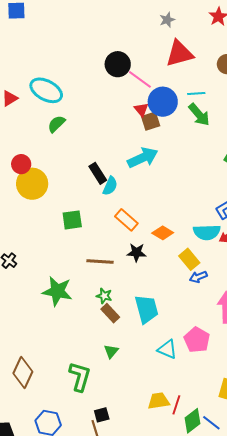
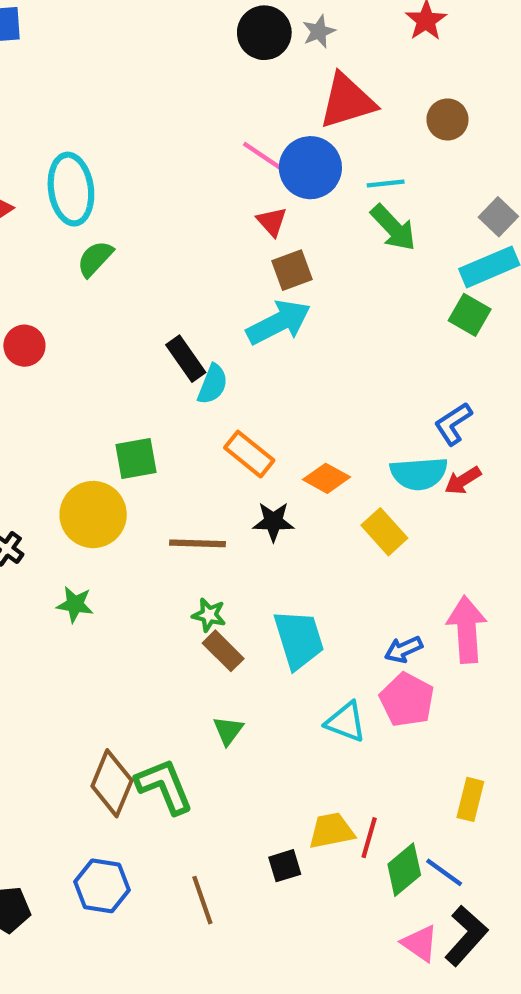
black circle: (118, 64) -> (264, 33), moved
cyan ellipse: (46, 90) -> (71, 189), turned 56
blue circle: (163, 102) -> (310, 168), moved
brown square: (151, 121) -> (292, 270), moved
yellow circle: (32, 184) -> (93, 515), moved
blue arrow: (198, 277) -> (403, 649), moved
green star: (57, 291) -> (75, 604), moved, size x0.6
brown diamond: (23, 373) -> (112, 783), moved
green L-shape: (80, 377) -> (164, 786), turned -36
black square: (102, 415) -> (285, 866), moved

